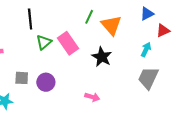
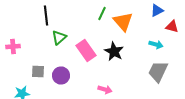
red triangle: (163, 31) -> (172, 26), turned 40
pink rectangle: (68, 43) -> (86, 50), moved
cyan arrow: (146, 50) -> (156, 44), turned 80

